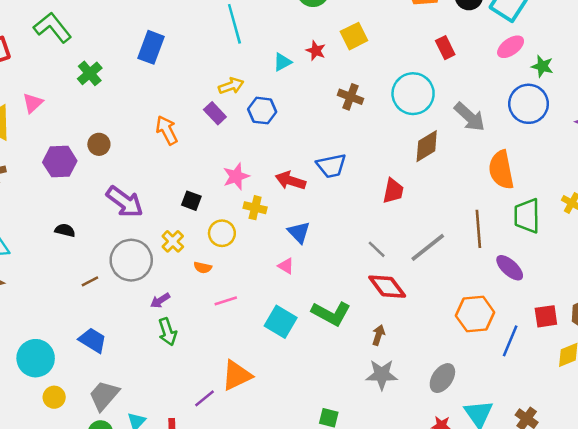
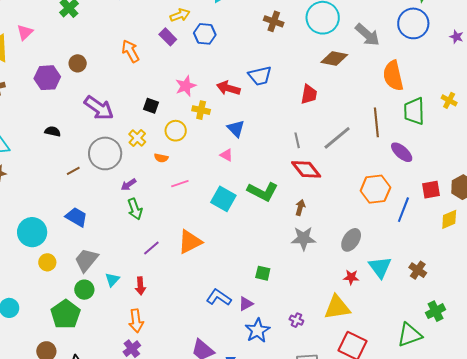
brown diamond: (427, 146) -> (334, 59), turned 44
gray line: (377, 249) -> (297, 140), turned 35
purple line: (205, 398) -> (151, 248), moved

